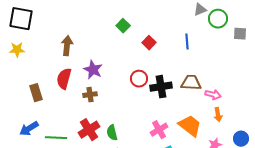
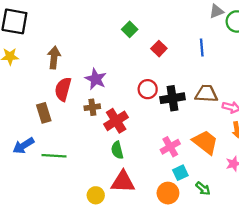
brown arrow: (67, 46) -> (54, 58), moved
brown rectangle: (36, 93) -> (44, 113), moved
red cross: (89, 130) -> (116, 121), moved

